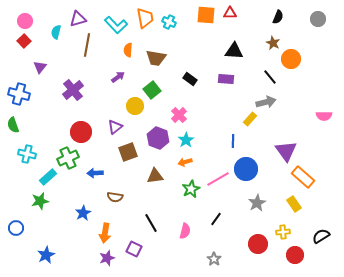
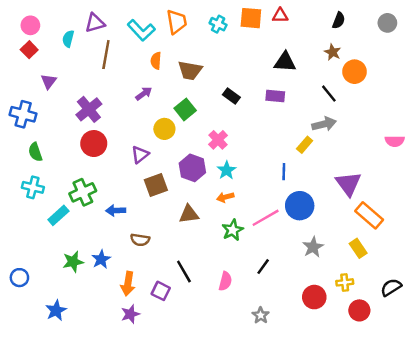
cyan cross: (169, 22) -> (218, 24), moved
green semicircle: (13, 125) -> (35, 152), moved
red circle: (81, 132) -> (94, 144), moved
green star: (40, 201) -> (73, 262), moved
purple square: (134, 249) -> (161, 291), moved

